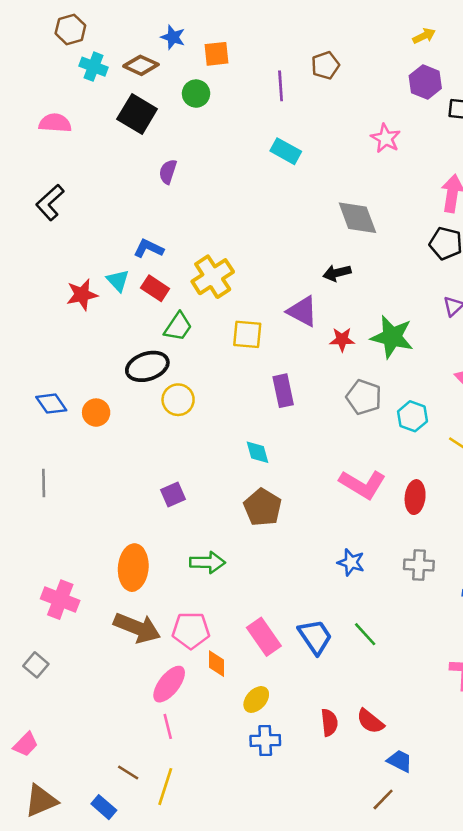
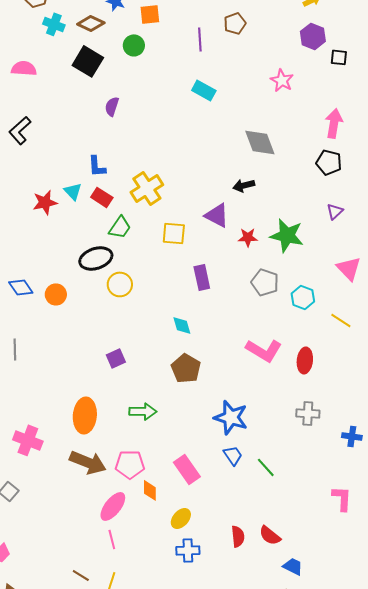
blue L-shape: (149, 249) -> (97, 166), turned -120
blue star: (351, 562) -> (231, 417), moved, size x1.6
blue trapezoid: (315, 637) -> (233, 455), moved, size x0.7

